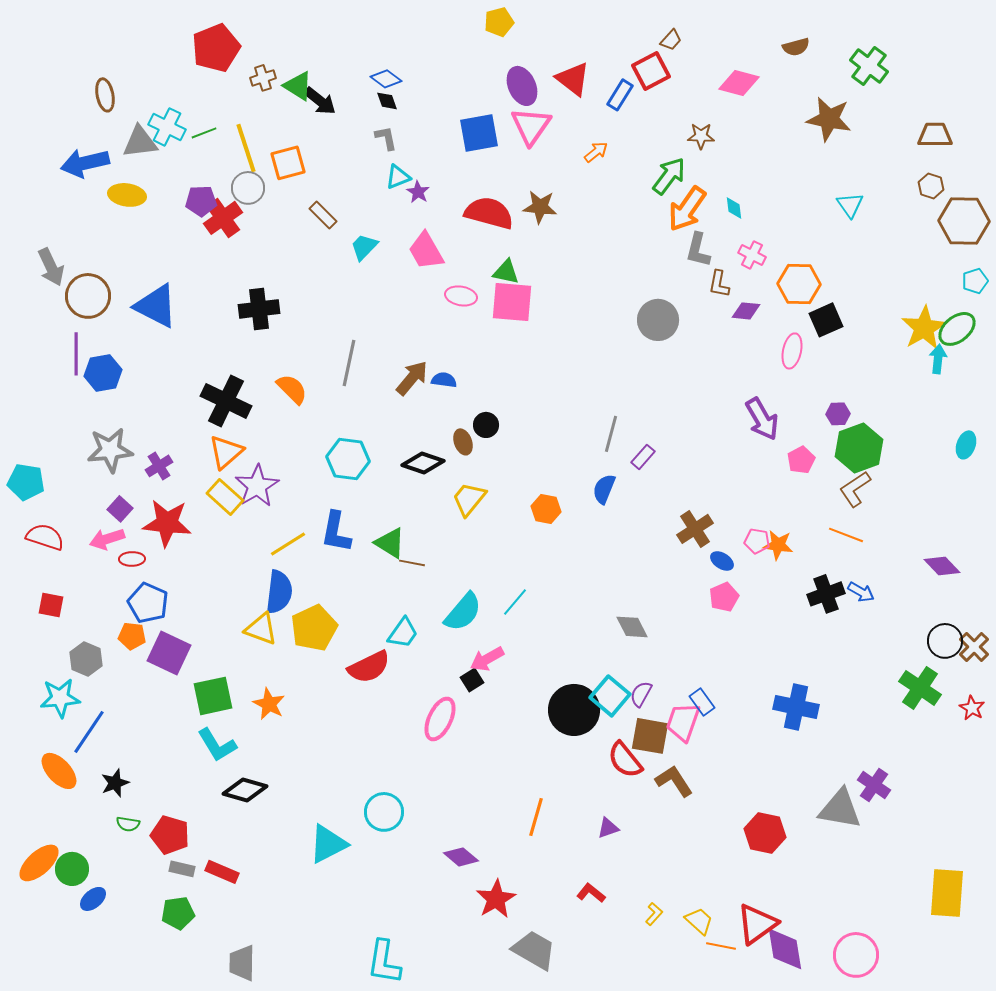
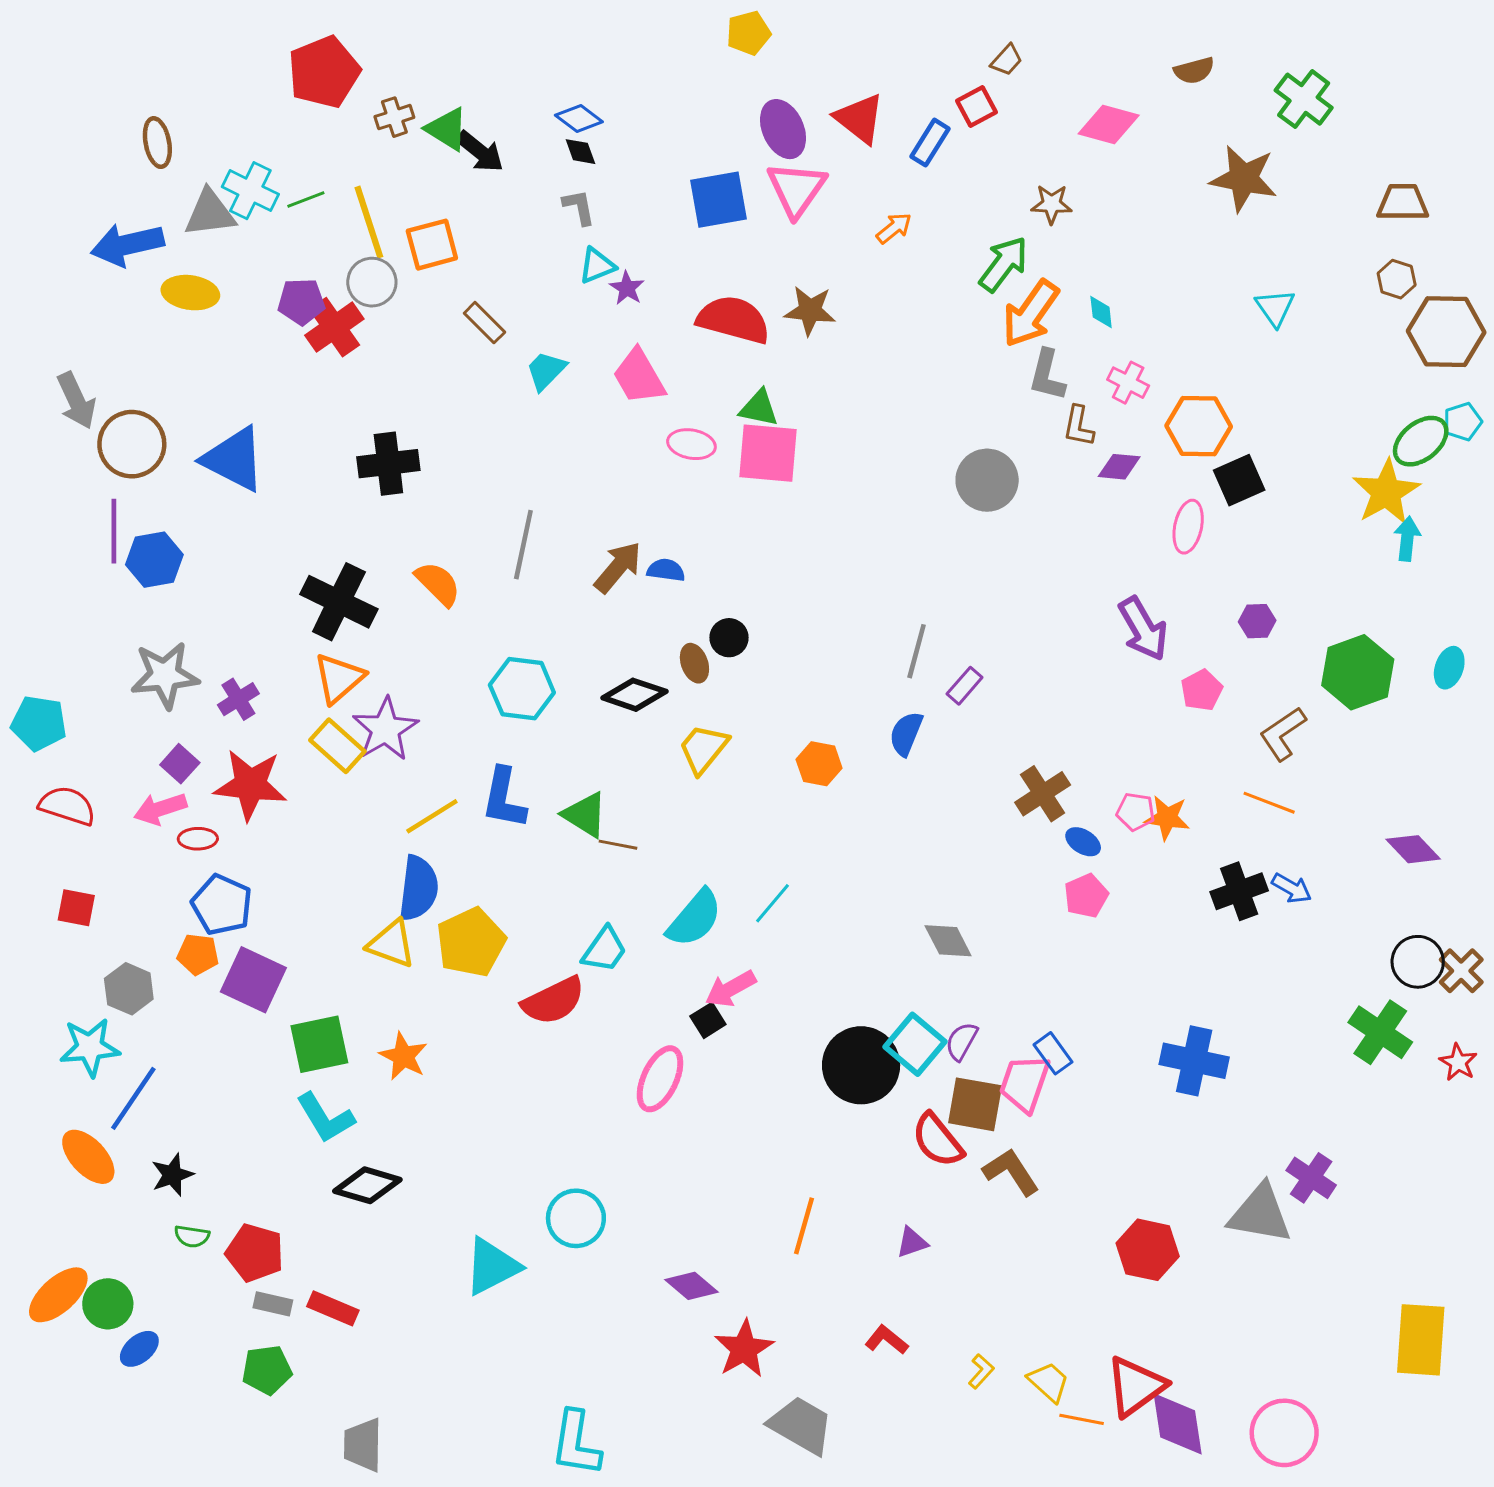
red square: (651, 71) -> (977, 107), size x0.7
green ellipse: (957, 329) -> (1421, 441), moved
green hexagon: (859, 448) -> (1358, 672), moved

